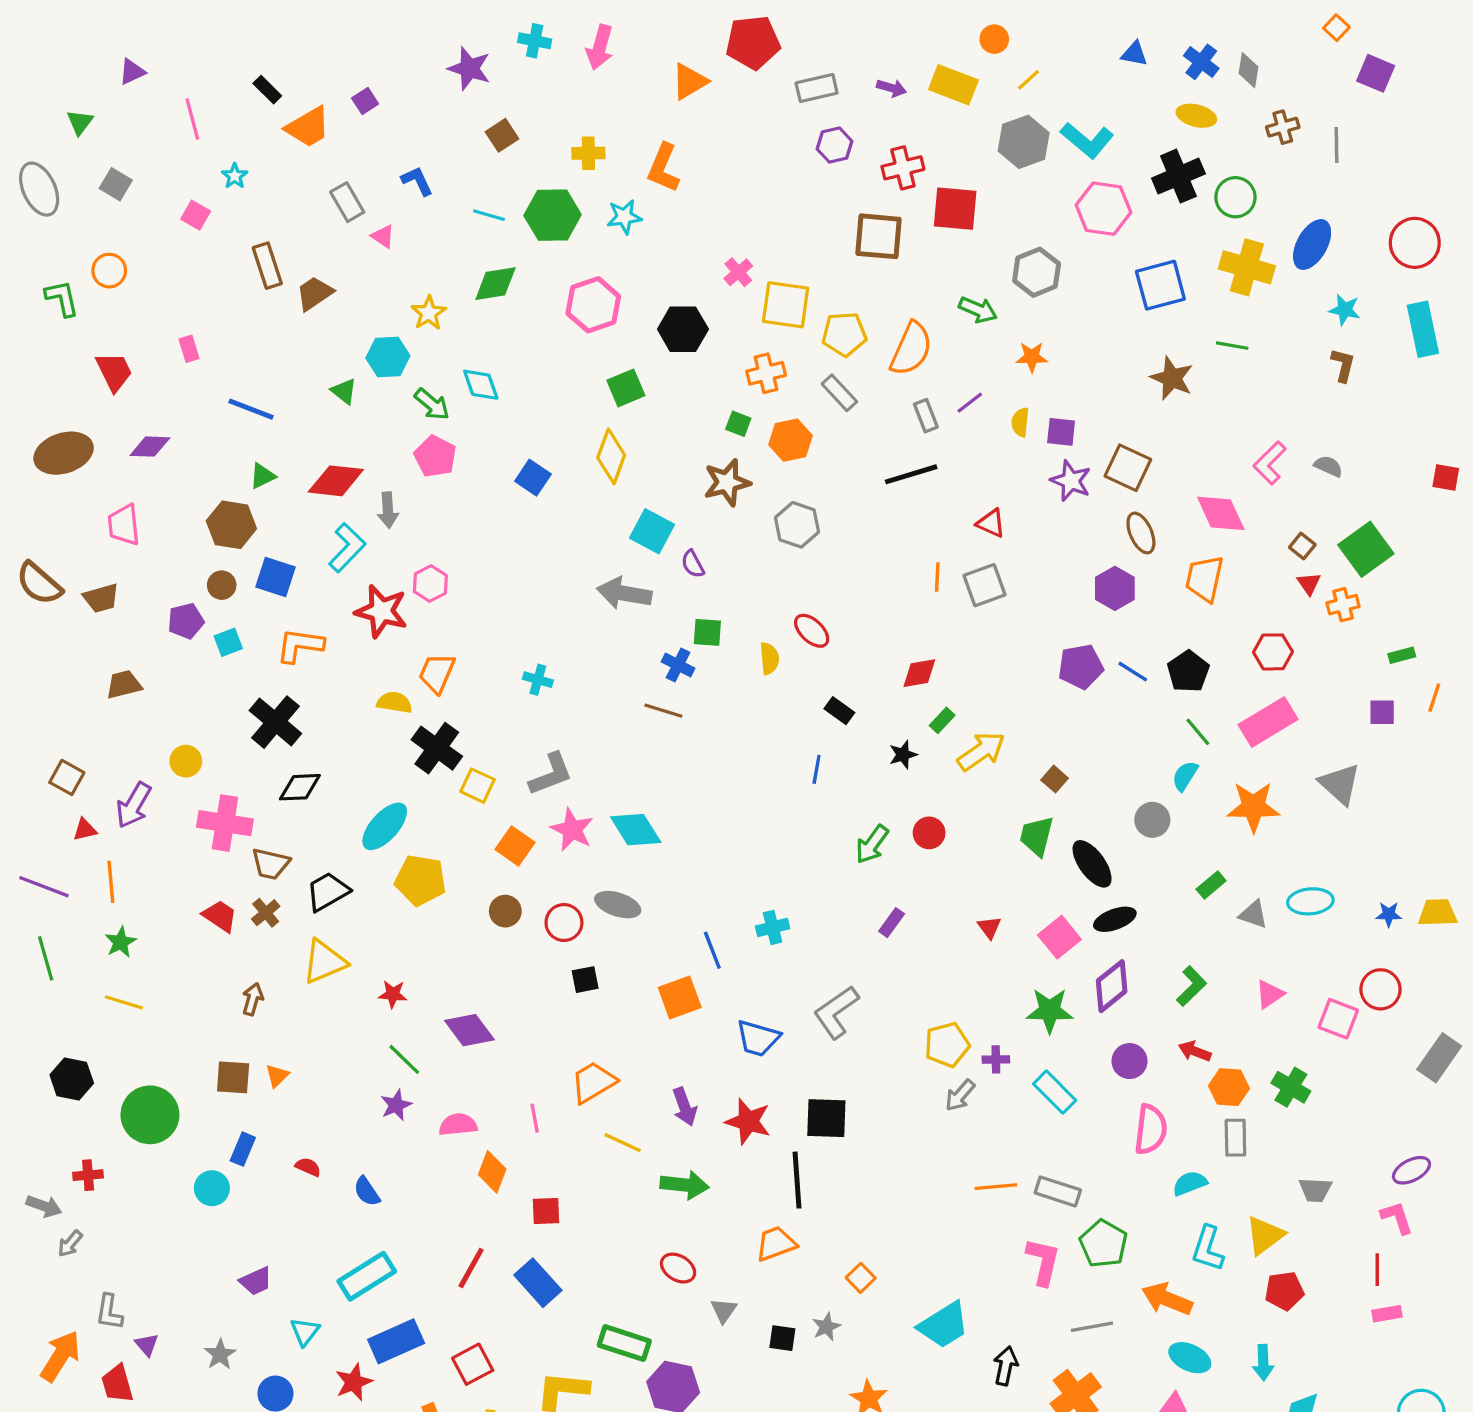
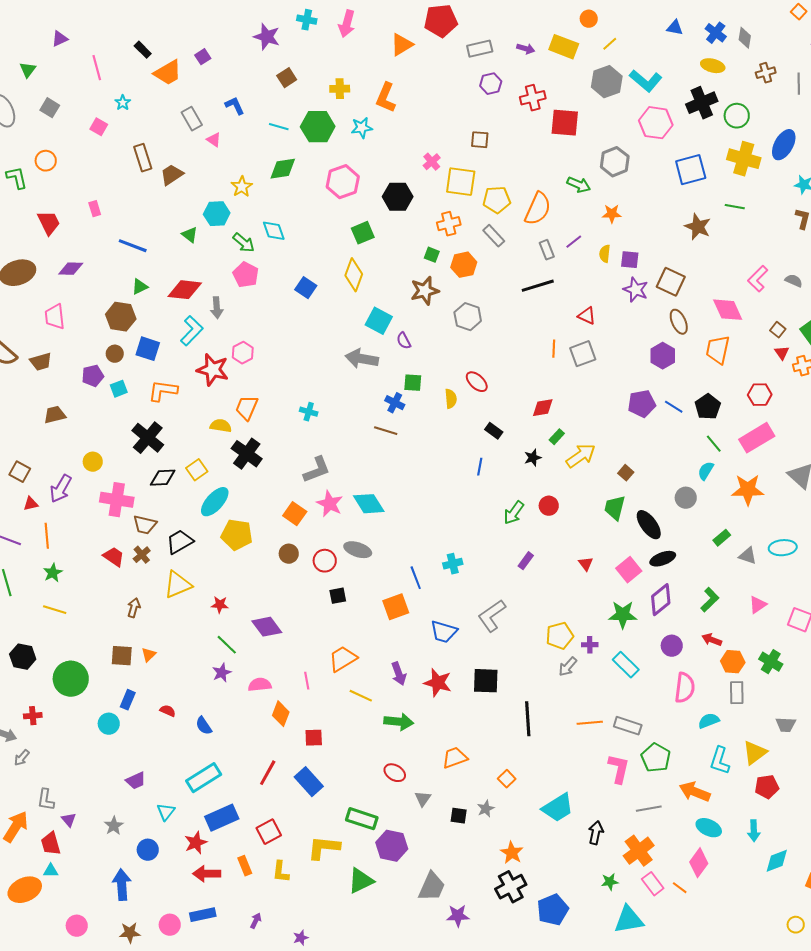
brown square: (879, 236) -> (480, 140), moved, size x0.6
yellow square: (478, 786) -> (197, 470), moved, turned 30
black line: (797, 1180) -> (528, 719), moved

